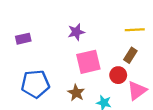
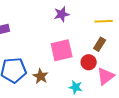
purple star: (76, 32) -> (62, 14), moved
brown star: (76, 93) -> (41, 76), moved

